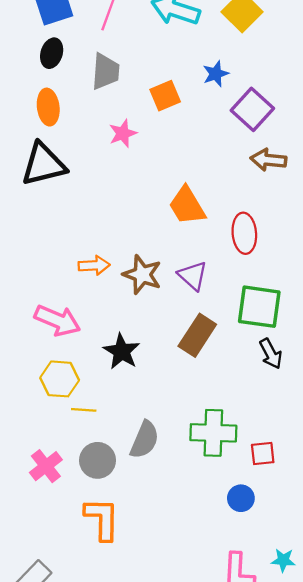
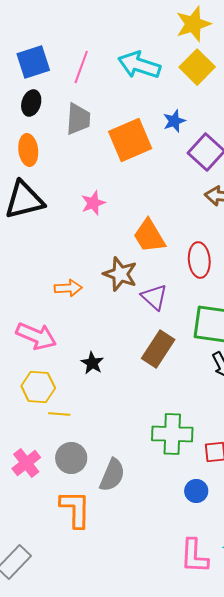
orange square: (165, 96) -> (130, 140), size x1.6
pink star: (123, 133) -> (93, 203), moved
brown star: (142, 275) -> (120, 274), moved
black star: (122, 351) -> (92, 363), size x0.7
gray semicircle: (145, 440) -> (112, 475), moved

